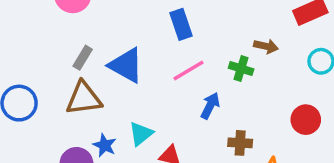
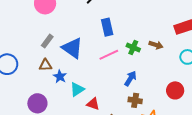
green cross: (241, 69) -> (133, 47), moved
brown triangle: (84, 98) -> (45, 65), size x0.6
blue arrow: (210, 106) -> (130, 78), moved
blue star: (105, 145) -> (60, 76), moved

